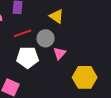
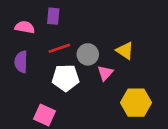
yellow triangle: (57, 16) -> (125, 51), moved

